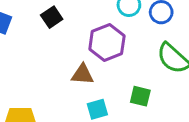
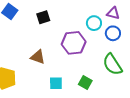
brown triangle: (82, 74) -> (38, 57), moved

